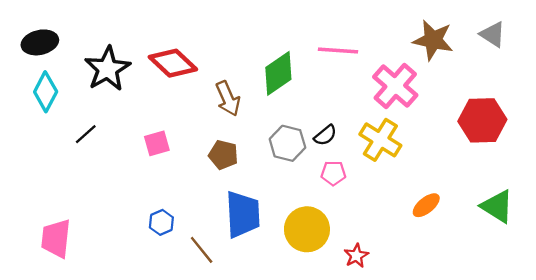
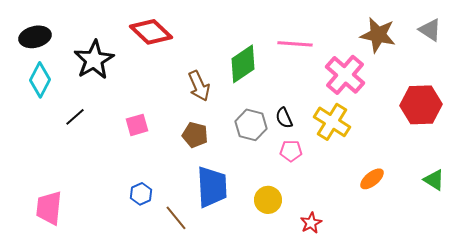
red diamond: (173, 63) -> (151, 32), moved
black semicircle: (325, 135) -> (284, 118), turned 105
green triangle: (497, 206) -> (434, 180), size x0.7
yellow circle: (307, 229) -> (268, 200), size x0.7

